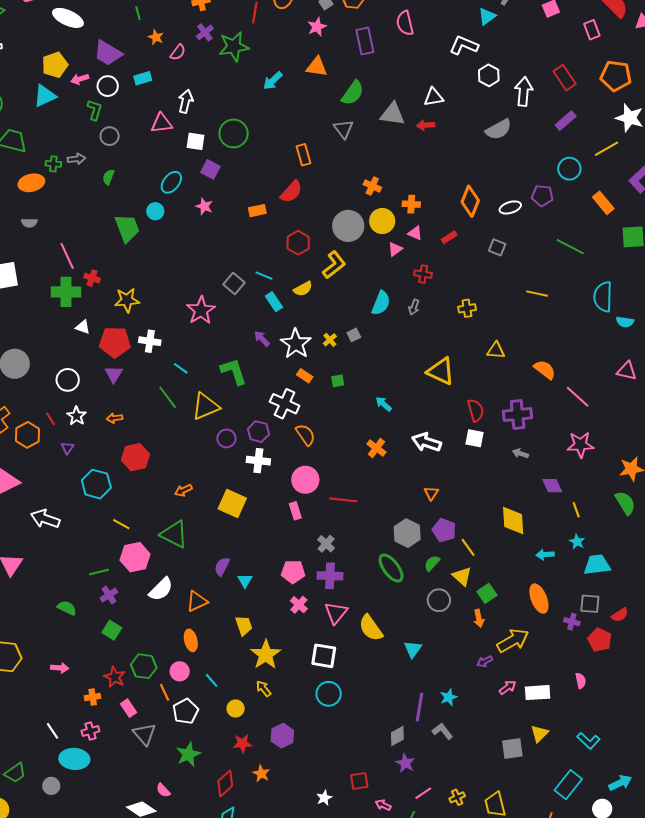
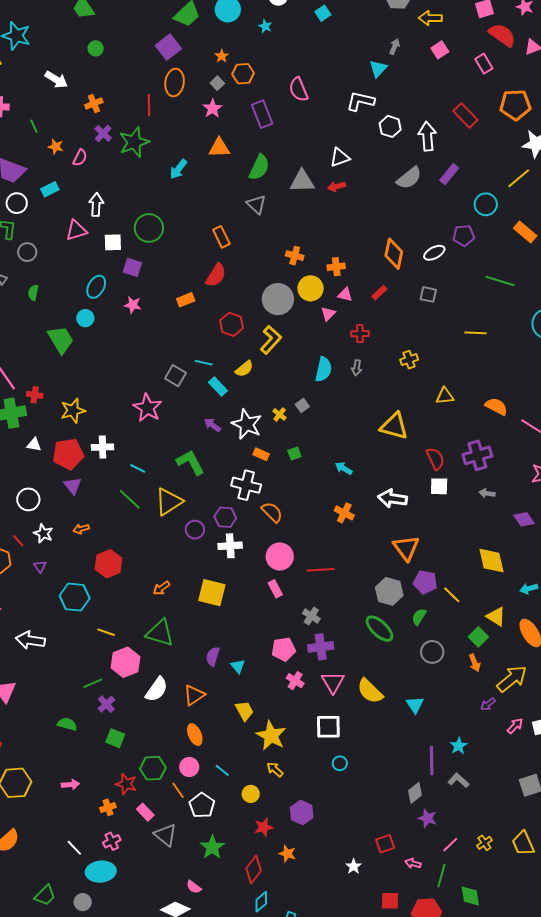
purple rectangle: (566, 121) -> (449, 174), moved
orange triangle: (431, 493) -> (406, 548), size x1.8
yellow triangle: (462, 576) -> (496, 617), moved
cyan circle: (329, 694) -> (340, 763), size x0.6

